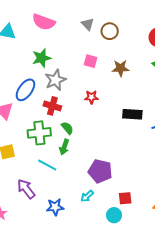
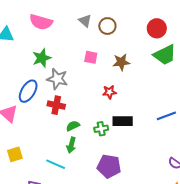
gray star: (55, 80) -> (57, 79), turned -30
red star: (91, 97) -> (109, 92), moved
black rectangle: (132, 114) -> (123, 121), moved
green semicircle: (67, 128) -> (73, 126), turned -72
green cross: (39, 133) -> (101, 129), moved, size x0.6

